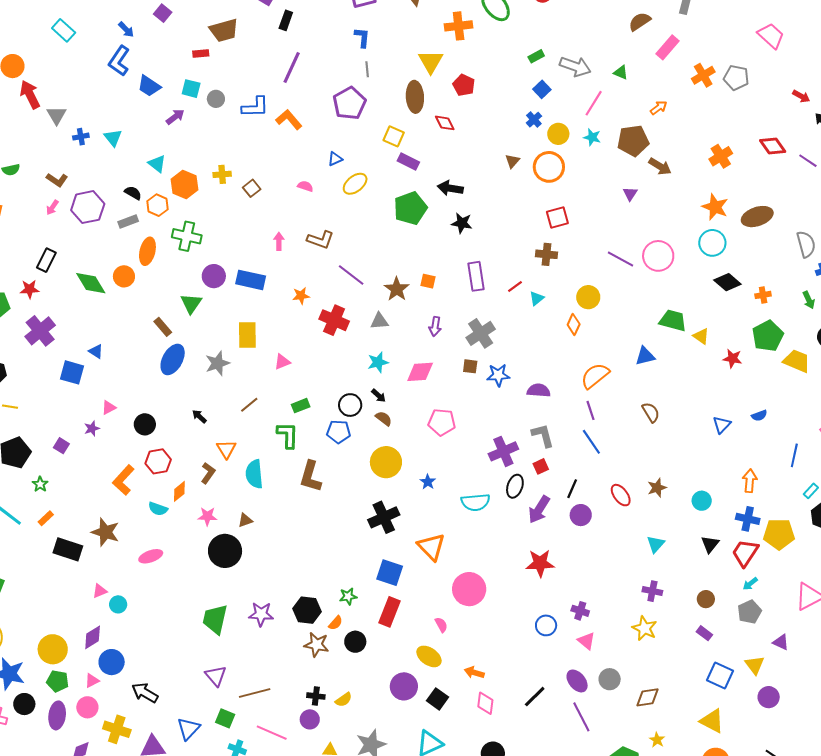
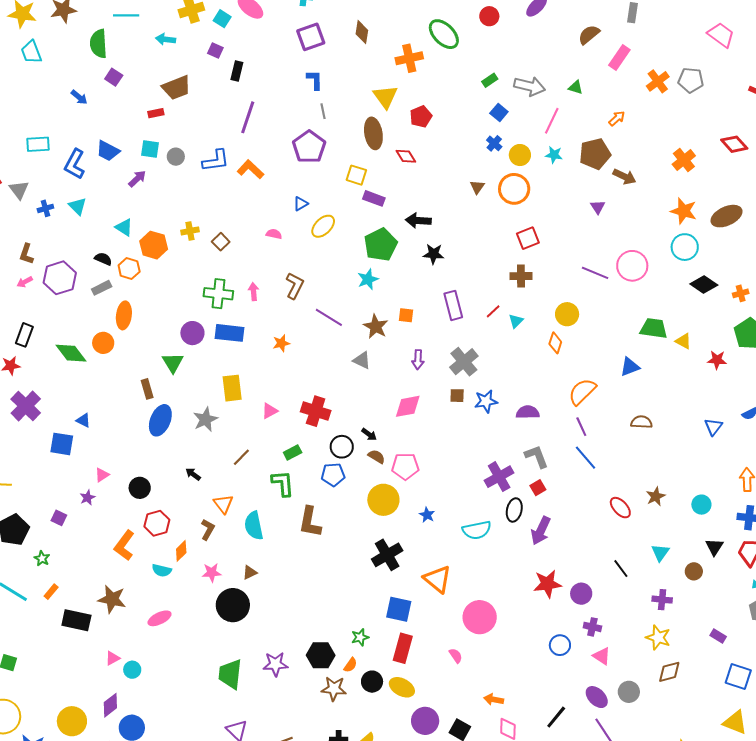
cyan rectangle: (64, 30) -> (38, 144), moved, turned -40
blue L-shape: (119, 61) -> (75, 164), moved
red pentagon: (464, 85) -> (421, 117), turned 30
brown L-shape: (57, 180) -> (26, 254), turned 80
pink arrow: (52, 207) -> (25, 282), turned 35
green cross: (187, 236) -> (218, 294), moved
brown L-shape: (320, 240) -> (295, 286), turned -76
red cross: (334, 320) -> (316, 411), moved
gray triangle: (379, 321) -> (362, 360), turned 36
brown rectangle: (163, 327) -> (147, 389), turned 30
cyan star: (378, 362) -> (368, 279), moved
brown semicircle: (651, 412) -> (641, 422), turned -50
pink pentagon: (442, 422) -> (405, 466), moved
black line: (572, 489) -> (621, 569), moved, turned -54
purple circle: (581, 515) -> (581, 594), moved
brown circle: (706, 599) -> (694, 571), moved
yellow ellipse: (429, 656) -> (402, 687), moved
brown diamond: (648, 697) -> (669, 672), moved

